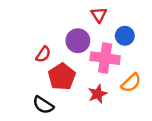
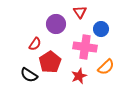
purple circle: (78, 41) -> (56, 24), moved
black semicircle: (43, 105) -> (29, 75), moved

